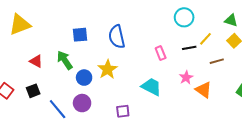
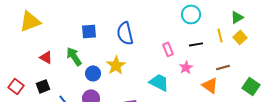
green triangle: (231, 20) -> (237, 17), turned -48
yellow line: (206, 39) -> (220, 35), moved, turned -56
brown line: (217, 61) -> (223, 67), moved
pink star: (186, 78) -> (186, 67), moved

